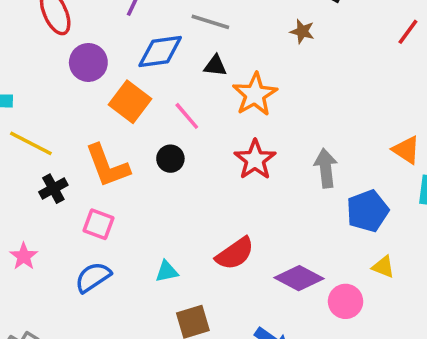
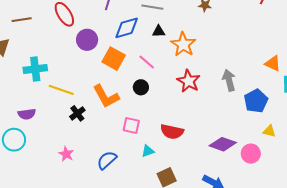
pink square: (98, 224) -> (131, 125), moved
red semicircle: (235, 254) -> (172, 132), moved, turned 55

